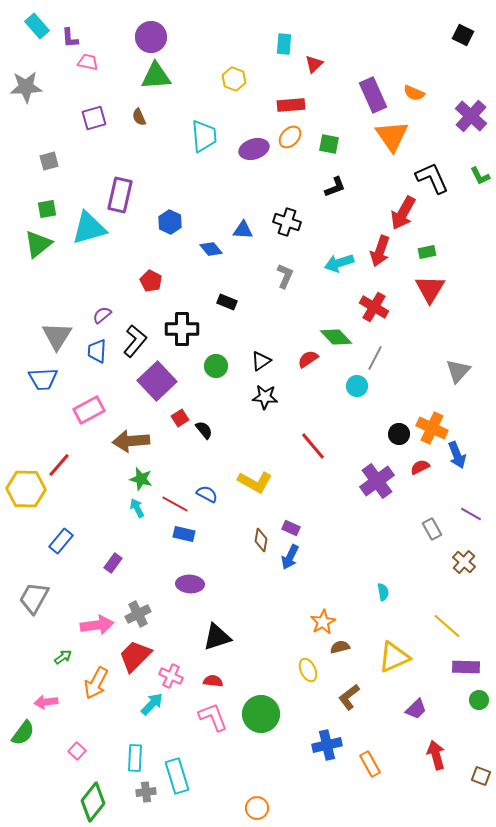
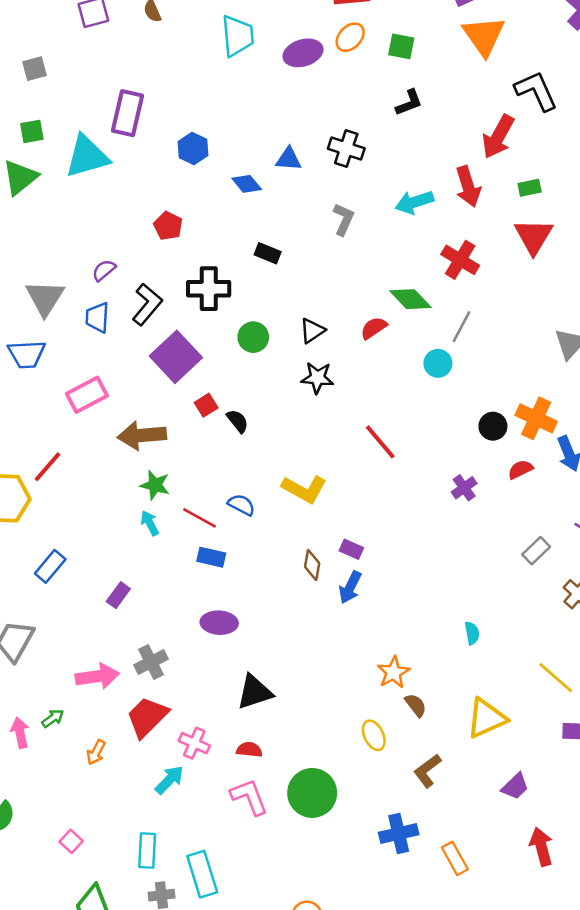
red arrow: (380, 251) -> (468, 186), turned -36
purple cross: (377, 481) -> (464, 488), size x0.6
gray rectangle: (432, 529) -> (536, 551), turned 75
brown semicircle: (340, 647) -> (416, 705), turned 66
orange arrow: (96, 683) -> (96, 752), size x0.6
pink arrow: (46, 702) -> (20, 733), moved, turned 85

